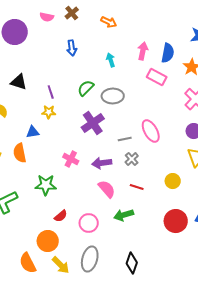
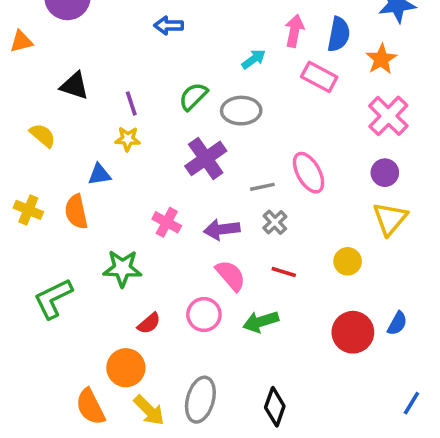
blue arrow: (72, 48) -> (168, 25), turned 98
cyan arrow: (111, 60) -> (254, 59), moved, turned 72
pink circle: (89, 223) -> (204, 315), moved

